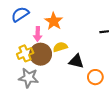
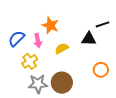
blue semicircle: (20, 14) -> (16, 39), moved
brown circle: (41, 54) -> (62, 83), moved
black triangle: (76, 61) -> (89, 39), moved

